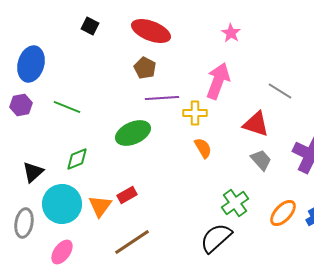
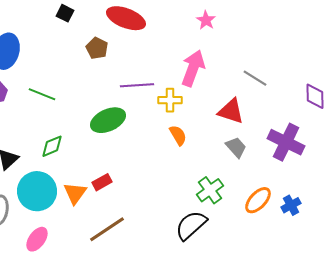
brown pentagon: (145, 68) -> (97, 48), moved

